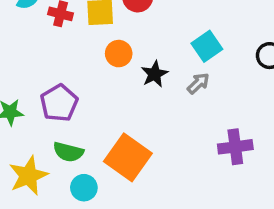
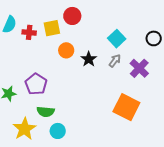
purple cross: (235, 147) -> (139, 68), moved, turned -30
orange square: (128, 157) -> (126, 107), moved

